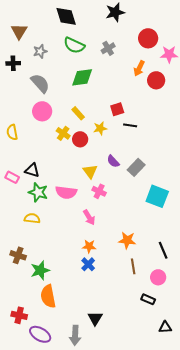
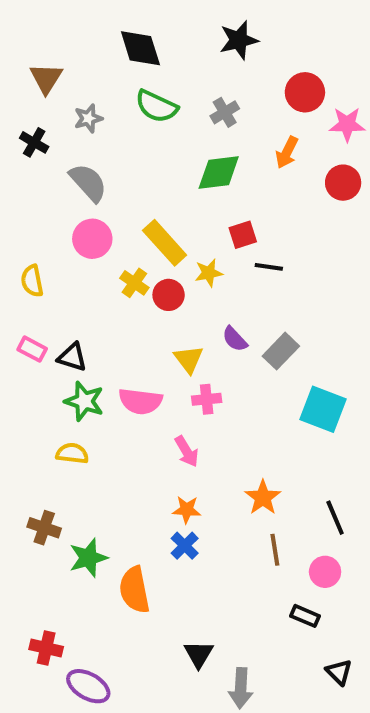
black cross: (13, 63) -> (34, 142), turned 32
green diamond: (82, 77) -> (219, 173), moved
red circle: (156, 80) -> (343, 183), moved
yellow rectangle: (78, 113) -> (165, 243), size x1.6
pink rectangle: (12, 177) -> (32, 349), moved
pink cross: (99, 191) -> (207, 399), turned -32
orange star: (127, 240) -> (263, 498), turned 30
orange semicircle: (48, 296) -> (134, 590), moved
black triangle: (165, 327) -> (339, 672), turned 48
gray arrow: (75, 335) -> (241, 688), moved

